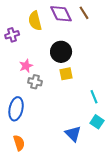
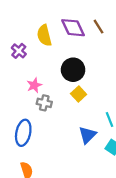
purple cross: (12, 35) -> (19, 51), turned -32
yellow square: (66, 74) -> (79, 94), turned -32
blue triangle: (73, 134) -> (87, 135), moved, turned 30

